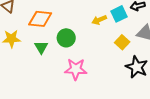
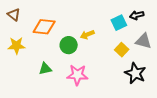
yellow arrow: (99, 20) -> (87, 35), moved
green triangle: (41, 47) -> (45, 69), moved, turned 48

